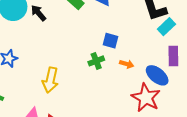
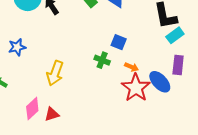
green cross: (96, 61) -> (102, 60), turned 35
red star: (146, 98) -> (136, 88), moved

